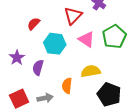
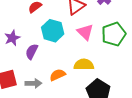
orange semicircle: (67, 86) -> (58, 75), turned 49

